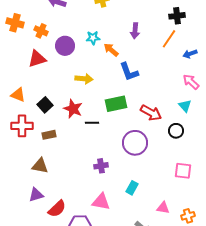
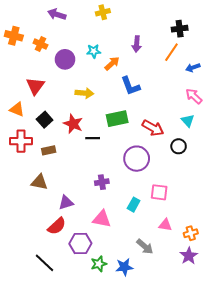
orange arrow: (111, 50) -> (112, 63), turned 98
red triangle: (37, 59) -> (35, 86), moved, turned -36
pink square: (183, 171) -> (159, 192), moved
purple triangle: (36, 195) -> (66, 203), moved

